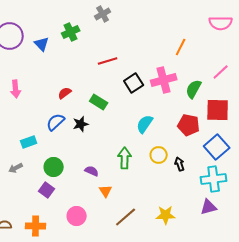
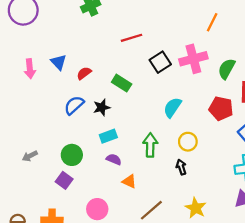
blue triangle: (42, 44) -> (59, 62), moved
cyan rectangle: (29, 142) -> (108, 136), moved
black arrow: (180, 164) -> (181, 167), moved
orange triangle: (106, 191) -> (129, 181), turned -32
yellow star: (166, 215) -> (196, 208), turned 30

